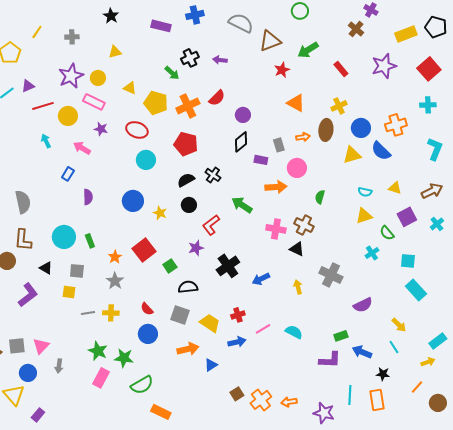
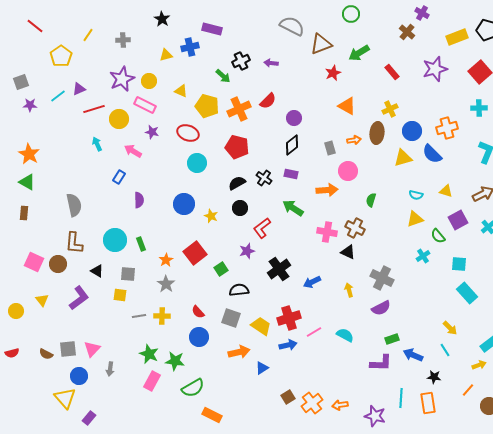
blue cross: (195, 15) -> (190, 47), moved
purple rectangle: (261, 160) -> (291, 174), moved
purple semicircle: (363, 305) -> (381, 308), moved
red cross: (238, 315) -> (289, 318), size x1.6

